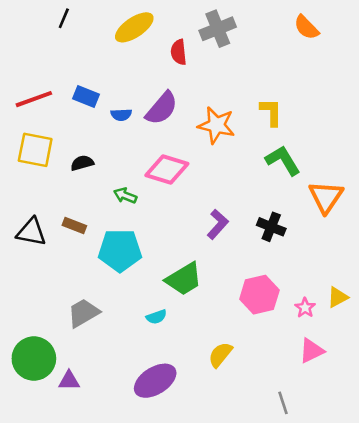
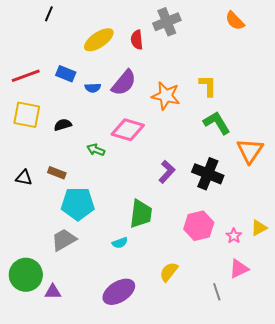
yellow ellipse: (134, 27) -> (99, 40), moved
black cross: (271, 227) -> (208, 174), size x1.4
black triangle: (31, 232) -> (24, 178), size x0.7
cyan pentagon: (120, 250) -> (78, 204), moved
green trapezoid: (184, 279) -> (141, 214), turned -52
gray line: (283, 403) -> (217, 292), moved

